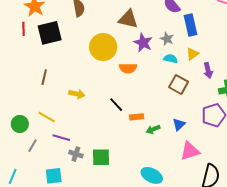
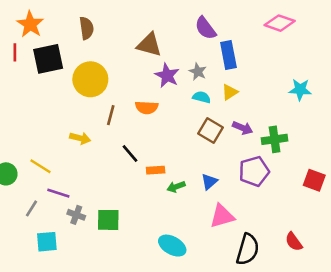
yellow circle: (103, 47) -> (90, 79), moved
purple arrow: (208, 70) -> (243, 128), moved, turned -56
brown line: (44, 77) -> (111, 115), moved
gray line: (33, 146) -> (32, 208), moved

